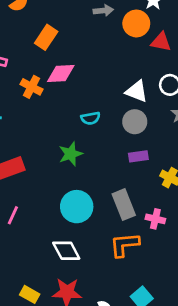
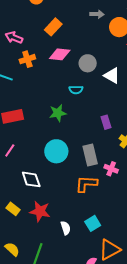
orange cross: (32, 87) -> (27, 59), moved, turned 35
gray circle: (135, 122) -> (88, 63), moved
purple rectangle: (138, 156) -> (106, 122), turned 72
white diamond: (66, 251) -> (31, 179), moved

